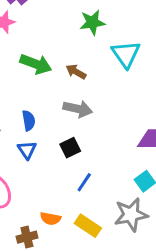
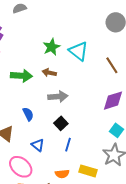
green star: (92, 22) -> (52, 47), moved
blue triangle: (27, 150) -> (38, 145), moved
blue line: (84, 182) -> (68, 145), moved

